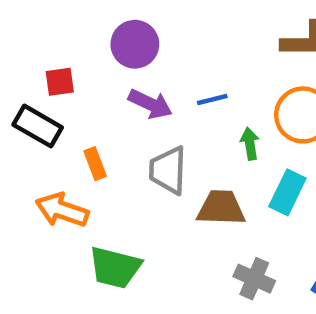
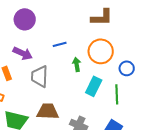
purple arrow: (150, 104) -> (23, 53), moved
brown trapezoid: (221, 208) -> (48, 111), moved

